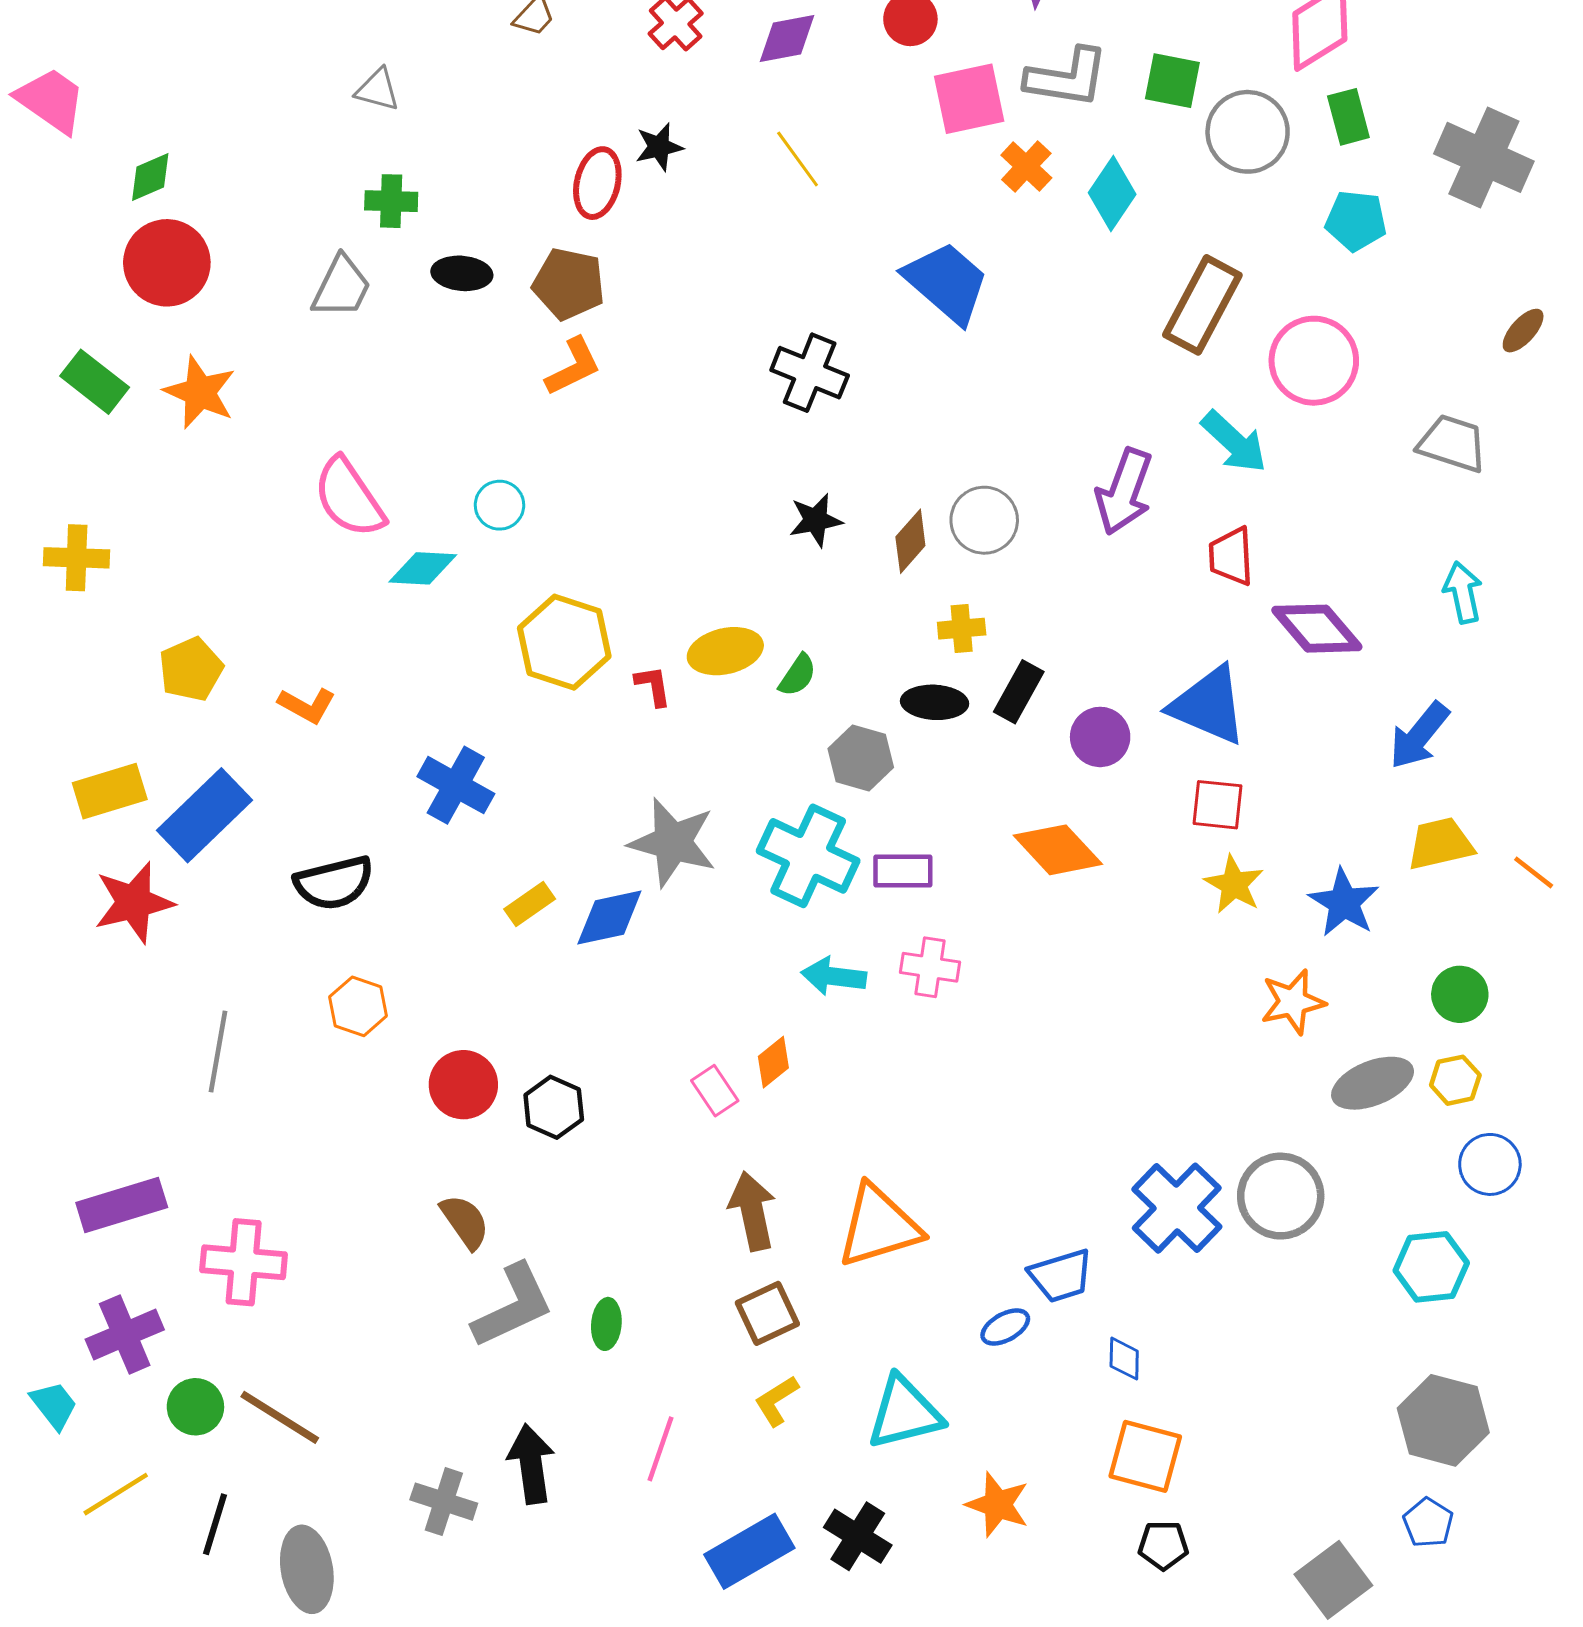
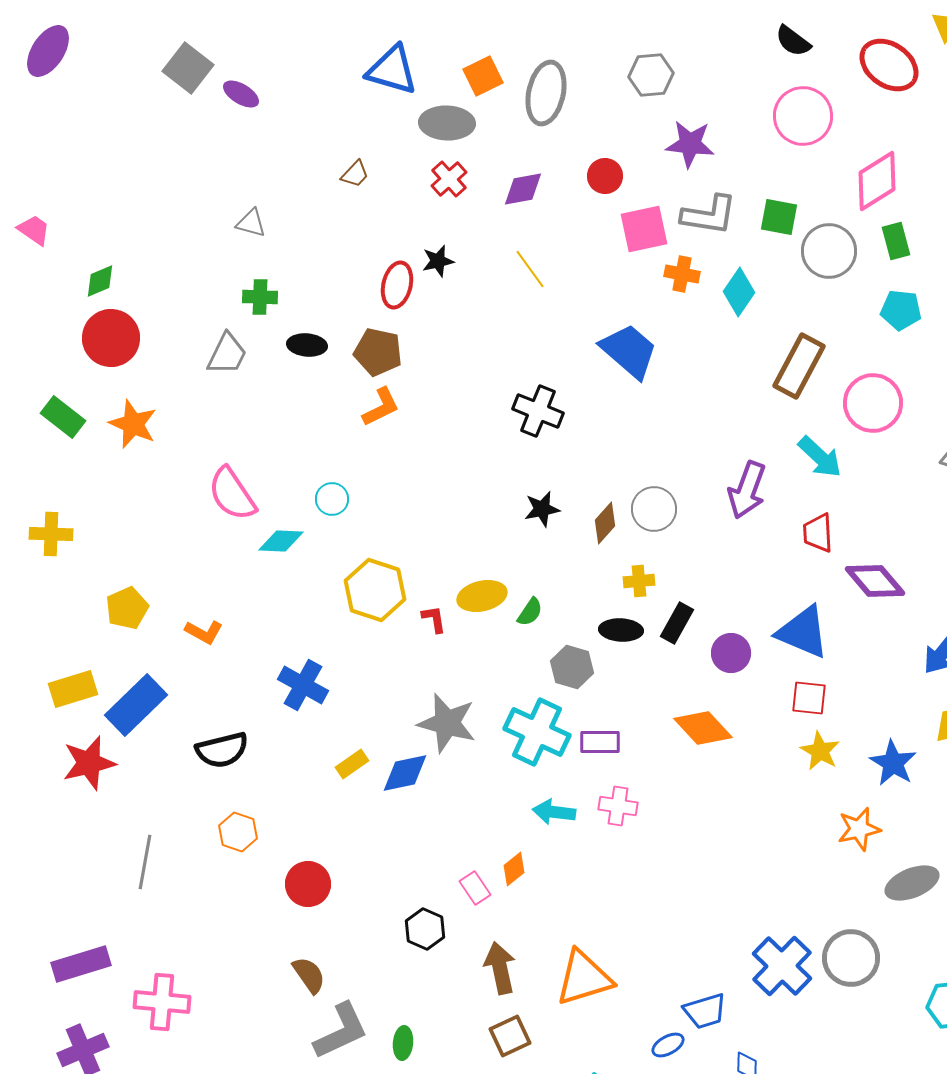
pink trapezoid: (51, 100) -> (34, 230), size x0.7
orange cross: (1026, 166) -> (682, 274), turned -32
black hexagon: (554, 1107) -> (425, 929), moved

